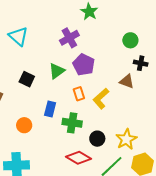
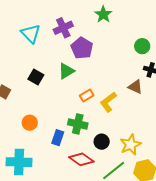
purple cross: (69, 38) -> (63, 28), moved
purple pentagon: (84, 65) -> (82, 48), moved
orange rectangle: (79, 94) -> (87, 96), turned 72
blue rectangle: (50, 109) -> (58, 138), moved

